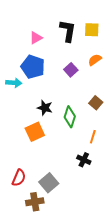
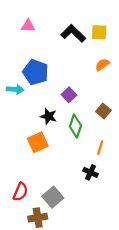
black L-shape: (68, 31) -> (73, 33), turned -55
pink triangle: (36, 38) -> (28, 26), moved, turned 32
purple square: (71, 70) -> (69, 95), moved

